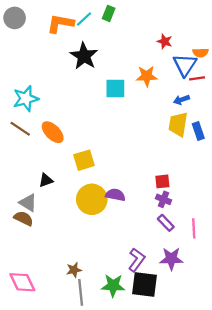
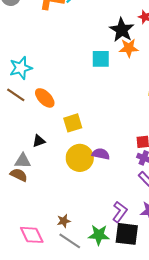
black star: (84, 56) -> (122, 30), moved
gray triangle: (28, 203) -> (23, 161), turned -30
pink diamond: (22, 282) -> (32, 235), moved
gray line: (81, 292) -> (70, 241), turned -50

